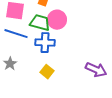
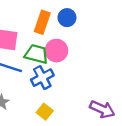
blue cross: (45, 43) -> (42, 78), turned -30

